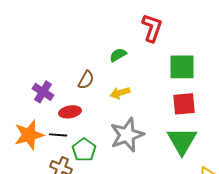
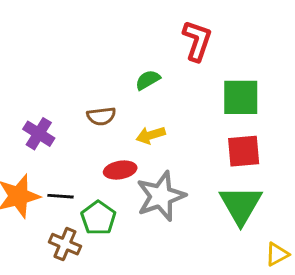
brown semicircle: (86, 80) -> (101, 116), turned 54
red ellipse: (70, 112) -> (120, 170), moved

